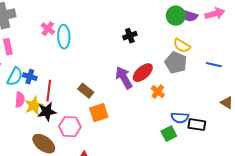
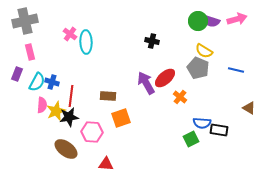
black cross: (130, 36) -> (152, 41), turned 32
brown rectangle: (86, 91) -> (108, 96), turned -35

